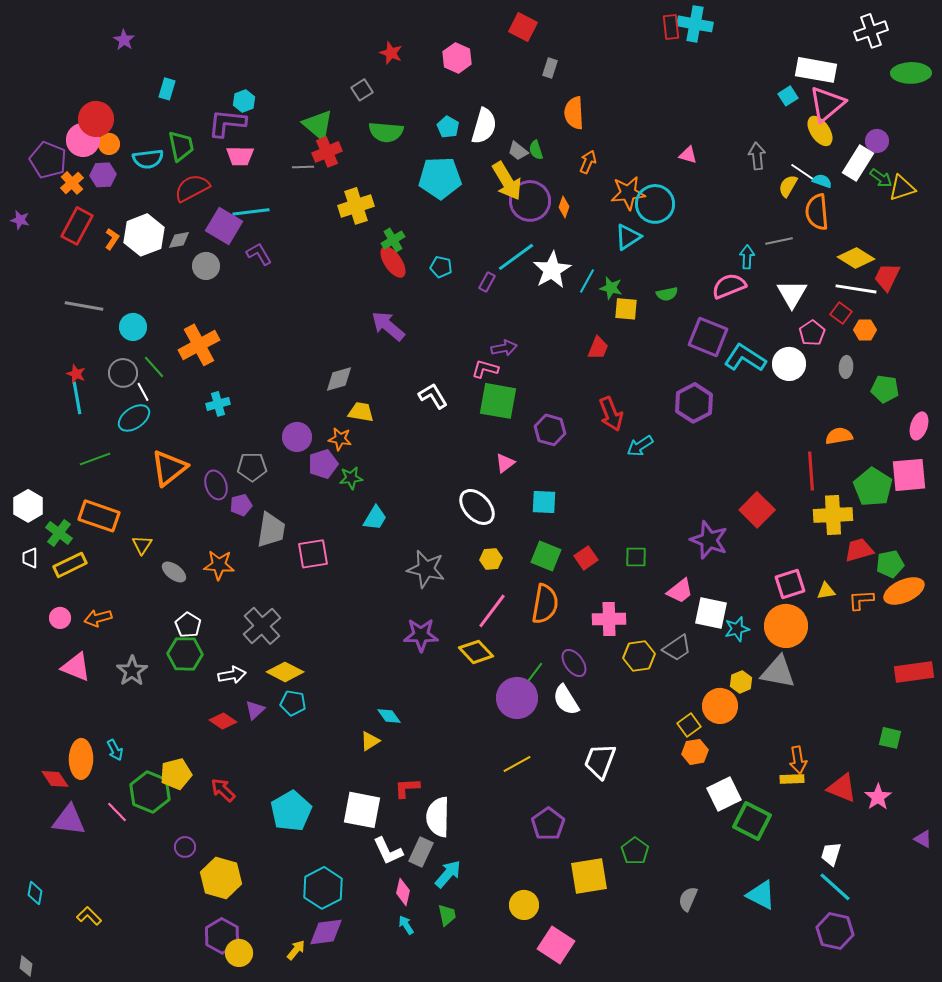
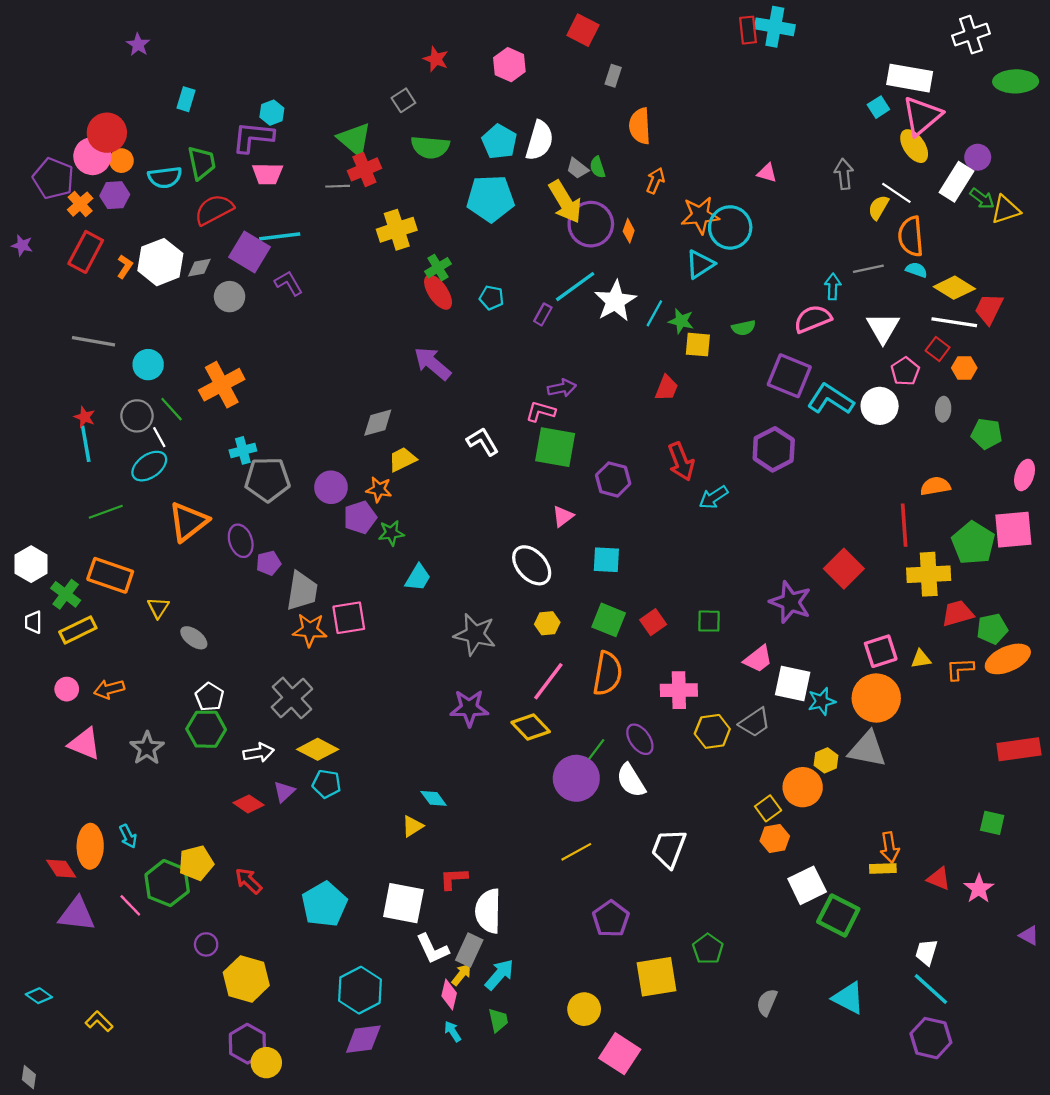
cyan pentagon: (448, 127) -> (499, 142), size x1.4
cyan semicircle: (822, 181) -> (916, 270), moved
yellow trapezoid: (361, 412) -> (402, 459), turned -36
gray pentagon: (252, 467) -> (267, 479), moved, size x1.4
orange star: (219, 565) -> (310, 630), moved
red triangle: (842, 788) -> (939, 879), size x0.7
cyan diamond: (35, 893) -> (39, 996), turned -65
yellow arrow: (296, 950) -> (461, 975), moved

